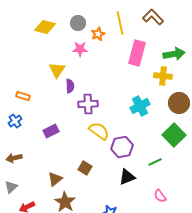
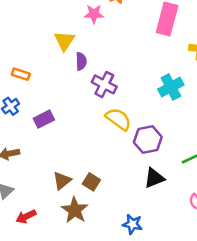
purple cross: (88, 104) -> (104, 84), turned 30
purple rectangle: (51, 131) -> (44, 119), moved
brown square: (85, 168) -> (91, 182), moved

